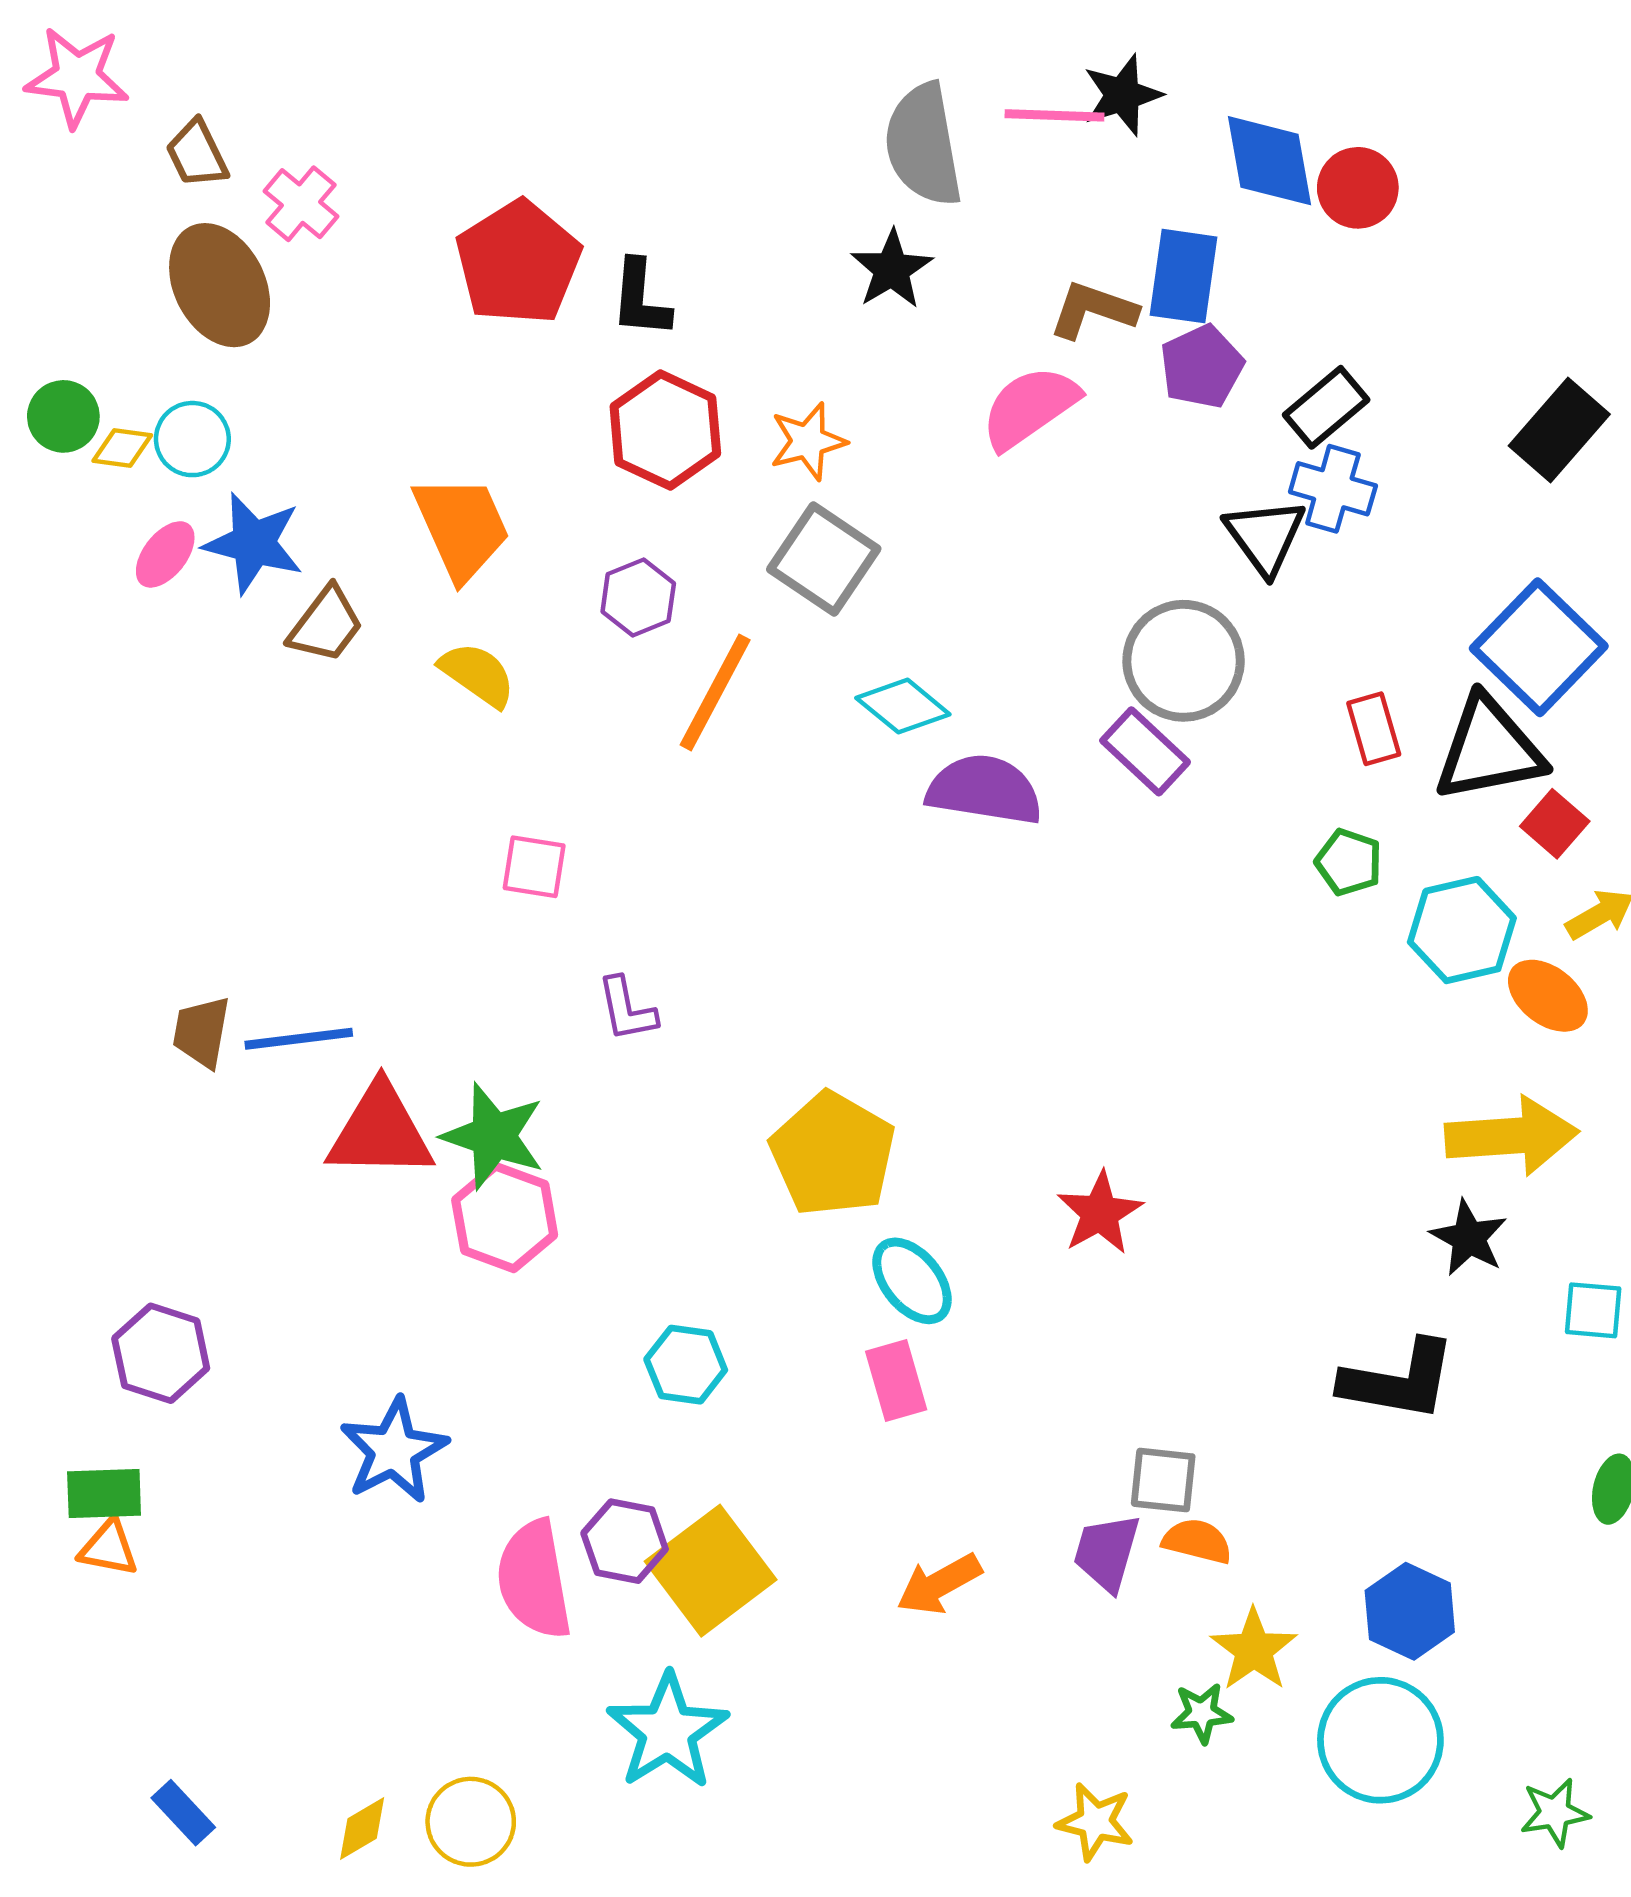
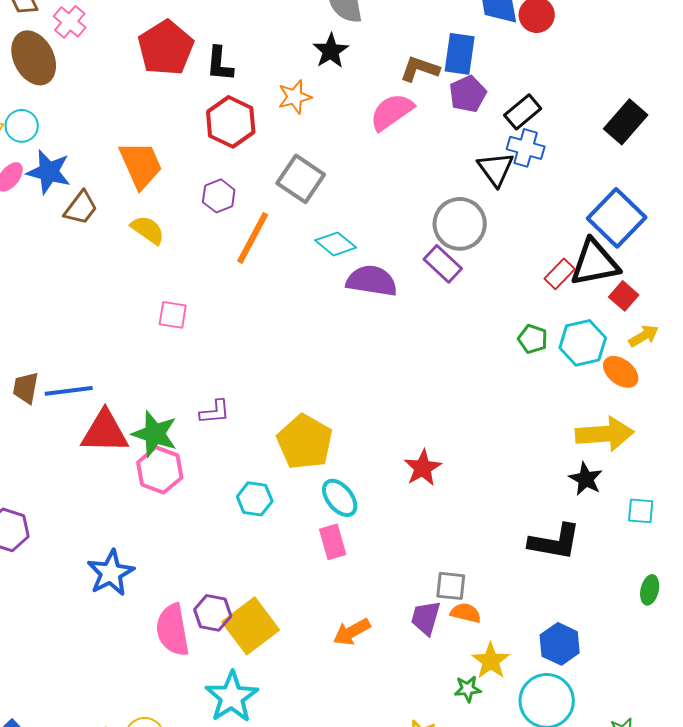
orange star: (808, 441) -> (295, 97), moved
red rectangle: (1374, 729) -> (560, 274), moved, turned 60
green pentagon: (1349, 862) -> (533, 339), moved
purple L-shape: (627, 1009) -> (215, 412), moved, turned -84
cyan hexagon: (686, 1365) -> (255, 499), moved

